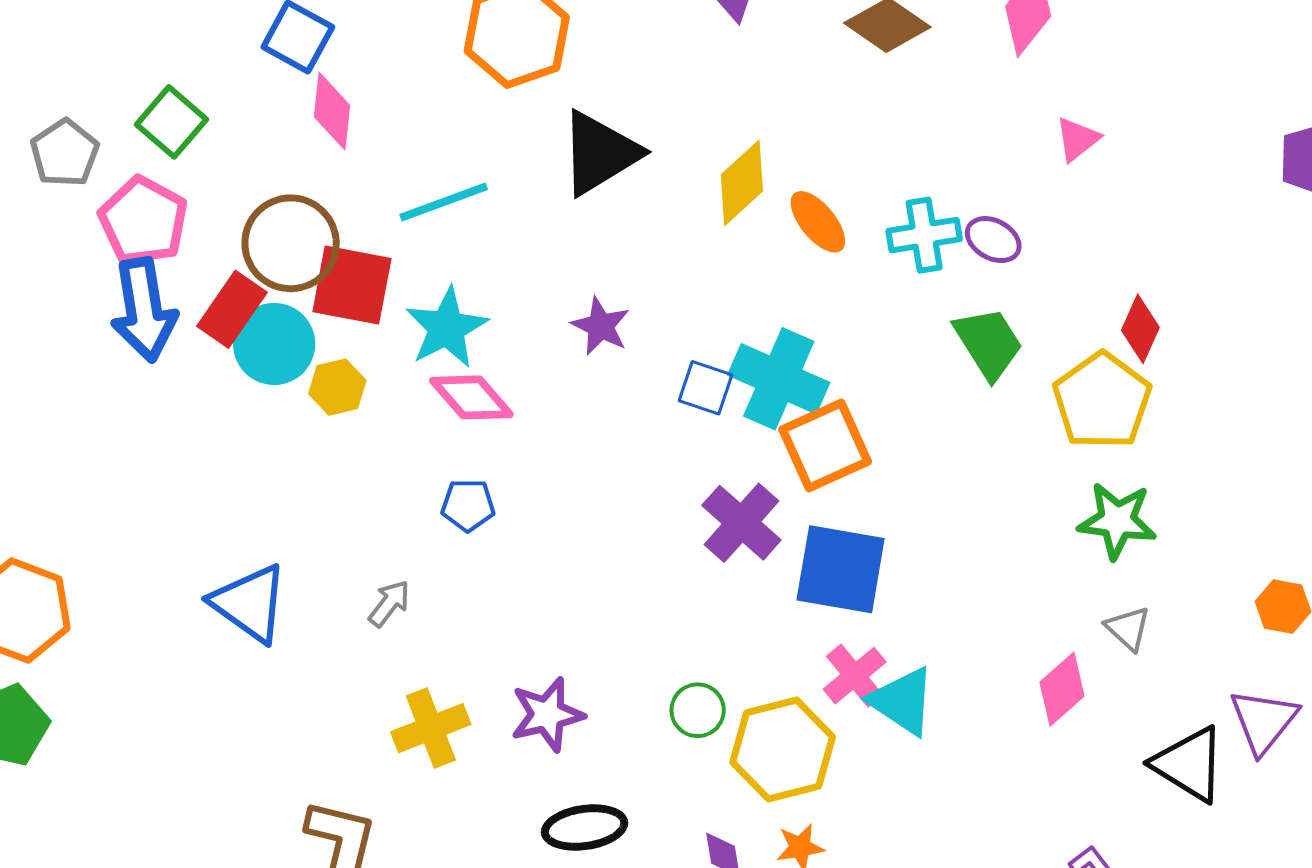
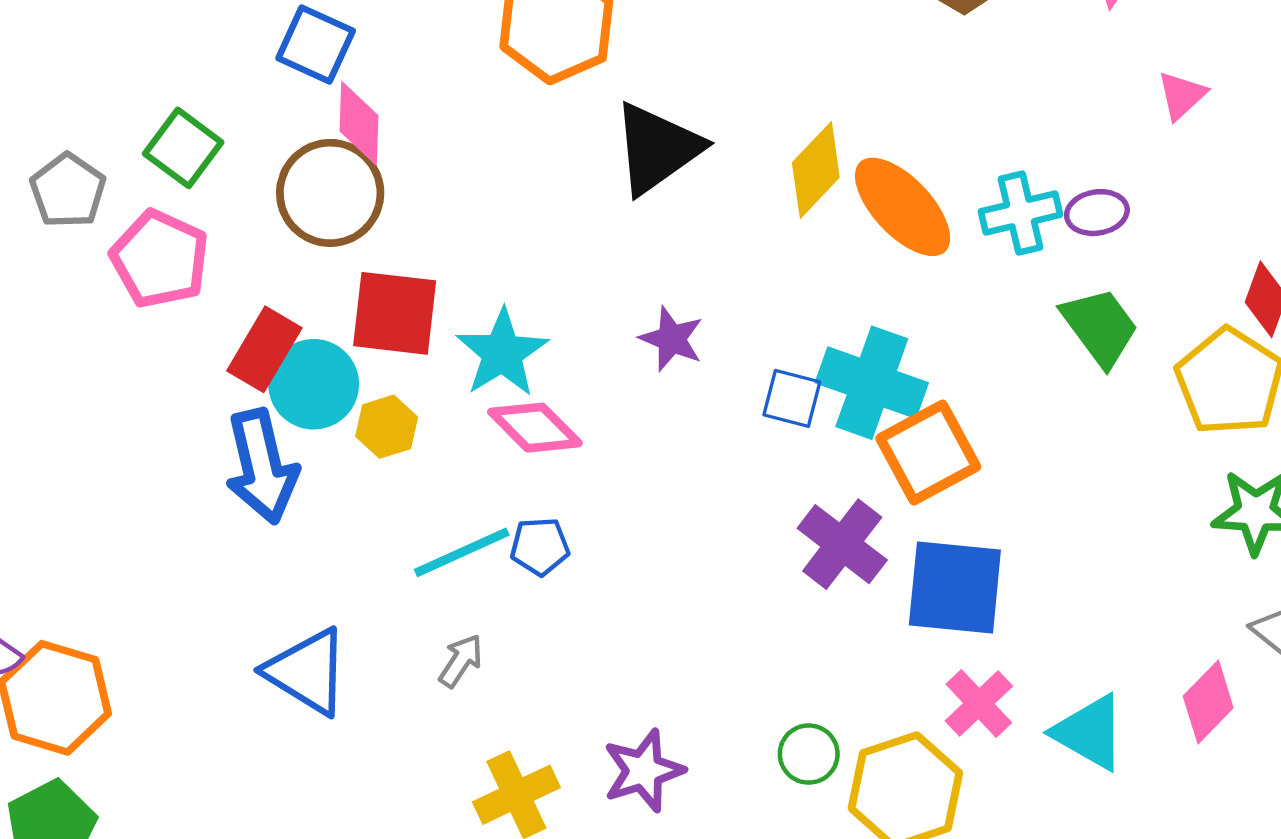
cyan line: (444, 202) -> (462, 552), moved
orange ellipse: (818, 222) -> (903, 207), size x1.5
purple ellipse: (993, 240) -> (1097, 213), turned -34
brown circle: (291, 243) -> (330, 193), moved
blue arrow: (144, 310) -> (262, 466), moved
cyan triangle: (902, 701) -> (1089, 732), moved

